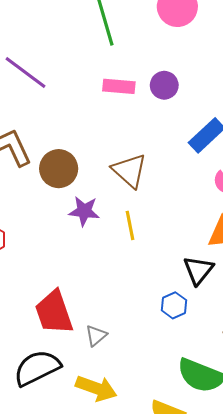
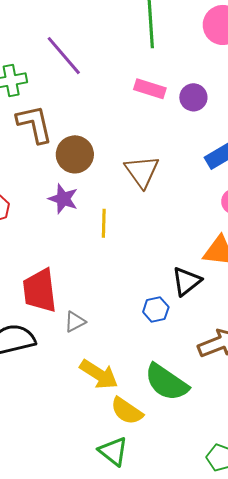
purple star: (84, 211) -> (63, 199), moved
yellow line: (130, 225) -> (104, 223), moved
yellow arrow: (96, 388) -> (99, 374), moved

